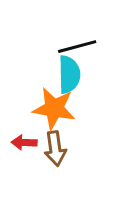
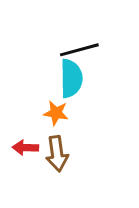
orange star: (54, 109) -> (56, 113), size x0.6

